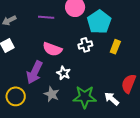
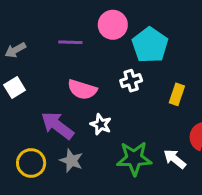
yellow rectangle: (115, 47) -> (177, 94), moved
purple arrow: (34, 72) -> (57, 125), turned 105
gray star: (52, 94) -> (71, 161), moved

